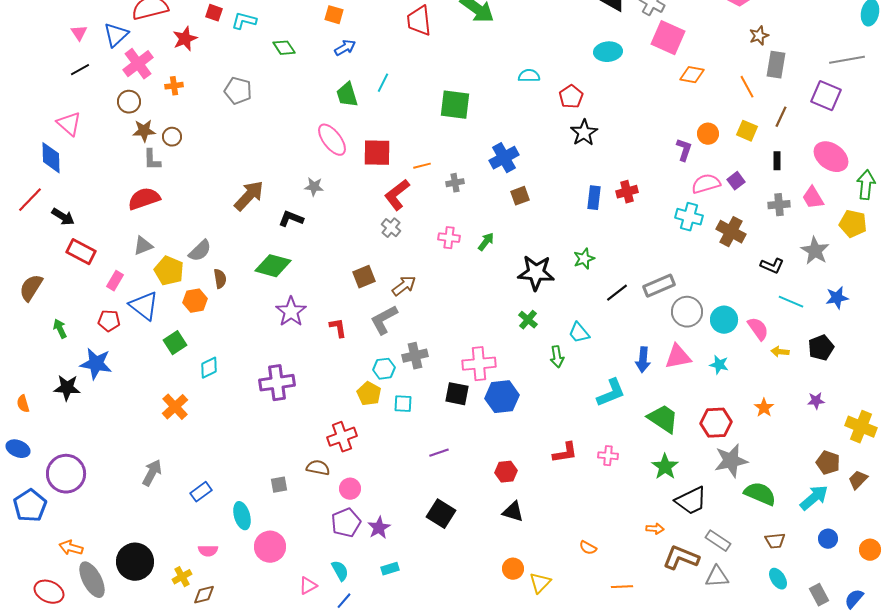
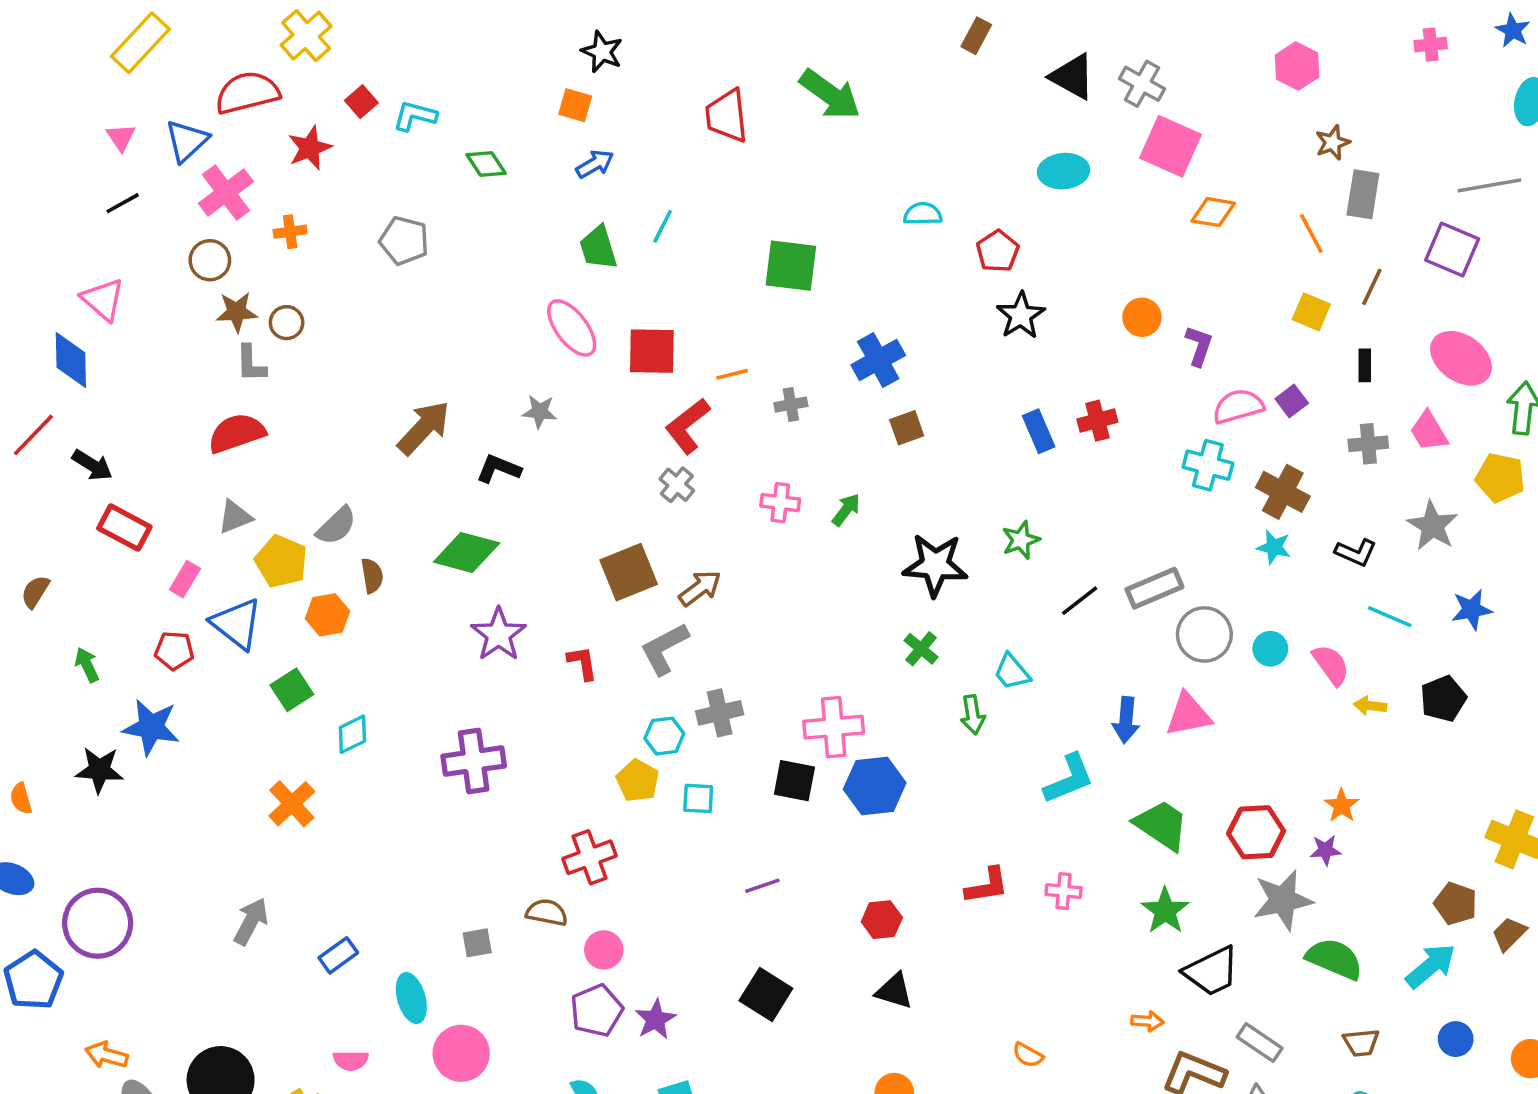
red square: (214, 13) -> (361, 102), turned 30
orange circle: (708, 134) -> (1142, 317), moved
blue rectangle: (594, 198) -> (1039, 431), turned -30
brown square: (364, 277) -> (629, 572), size x1.4
brown semicircle: (31, 288) -> (35, 592), size x0.7
cyan circle: (724, 320) -> (1270, 649), size x0.7
cyan star: (719, 365) -> (1274, 547), moved
purple star: (816, 401) -> (1326, 850), moved

